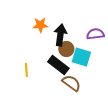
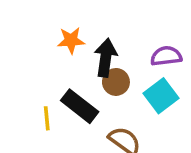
cyan square: (81, 57) -> (161, 96), moved, turned 36
black rectangle: (58, 65) -> (80, 106), moved

